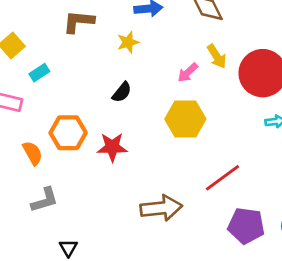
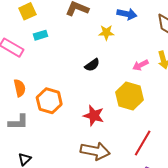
orange hexagon: (68, 133) -> (49, 101), moved
red star: (112, 147) -> (94, 116), moved
red line: (222, 178) -> (143, 143), turned -40

